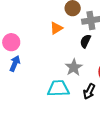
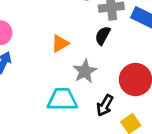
orange triangle: (56, 28) -> (60, 43), moved

